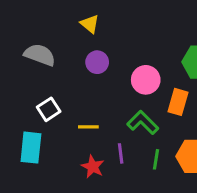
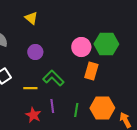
purple circle: (97, 62) -> (35, 52), moved
pink circle: (146, 80) -> (81, 47), moved
green L-shape: (143, 123) -> (53, 78), moved

